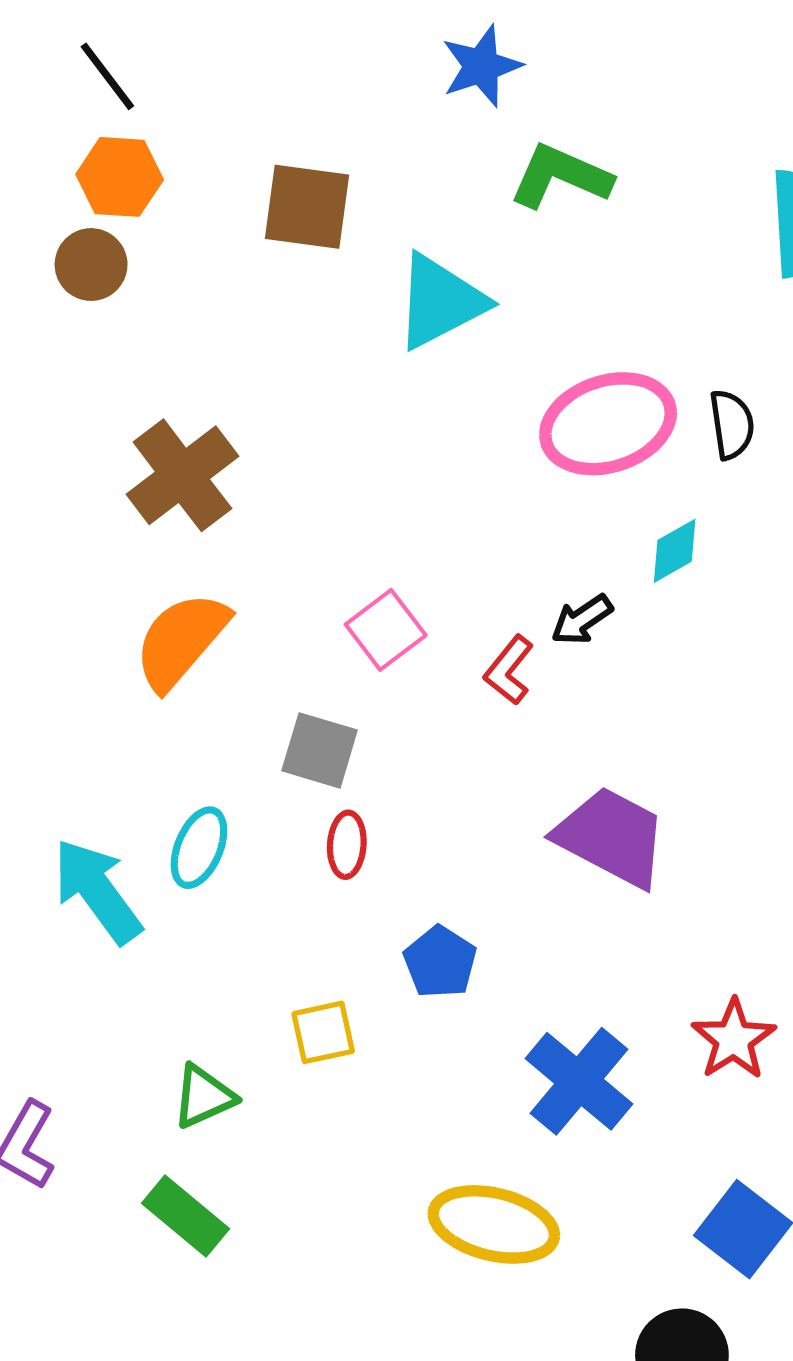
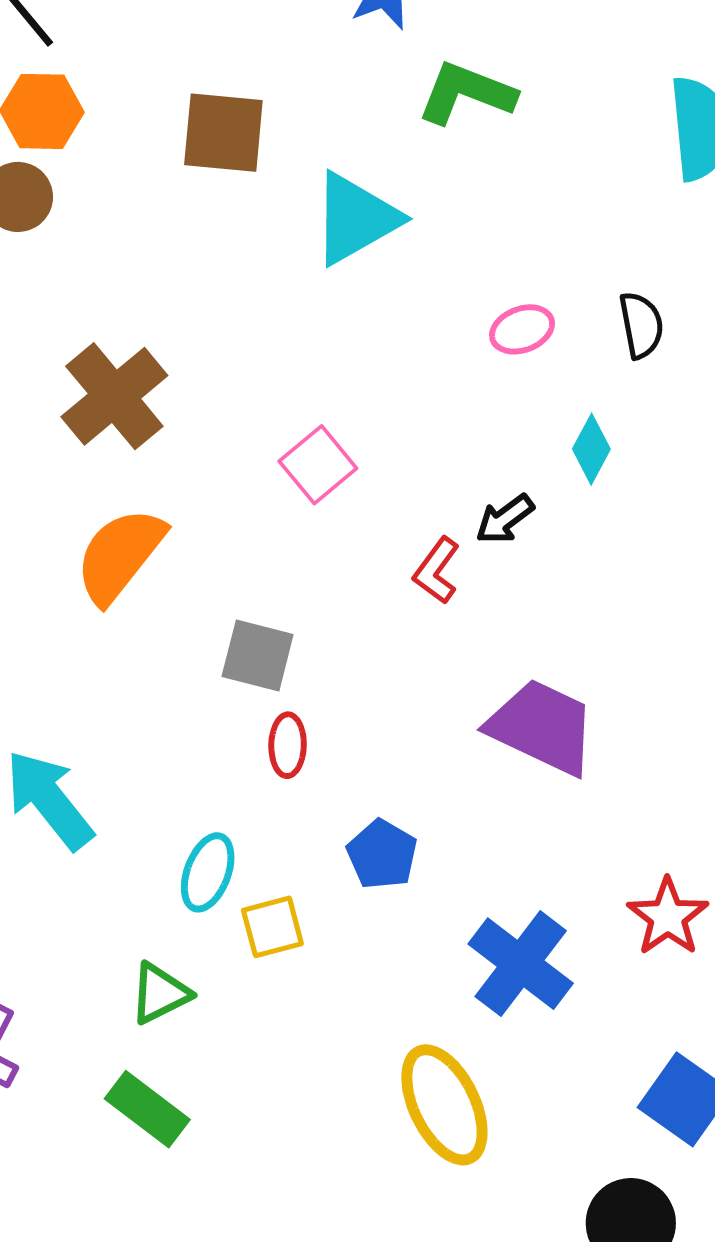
pink ellipse: (608, 424) -> (522, 329), size x0.5
cyan diamond: (675, 551) -> (591, 449), turned -30
pink square: (386, 630) -> (318, 465), moved
cyan ellipse: (199, 848) -> (208, 872), moved
yellow ellipse: (494, 1224) -> (444, 1105), turned 53

